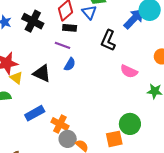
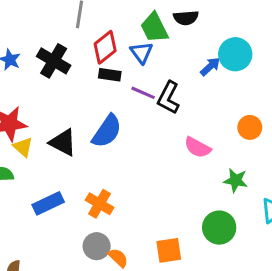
blue arrow: (134, 19) -> (210, 66), size x0.6
purple line: (62, 45) -> (143, 93), moved
blue semicircle: (70, 64) -> (107, 131), size x1.6
orange cross: (60, 124) -> (100, 204), moved
green circle: (130, 124) -> (219, 228), moved

